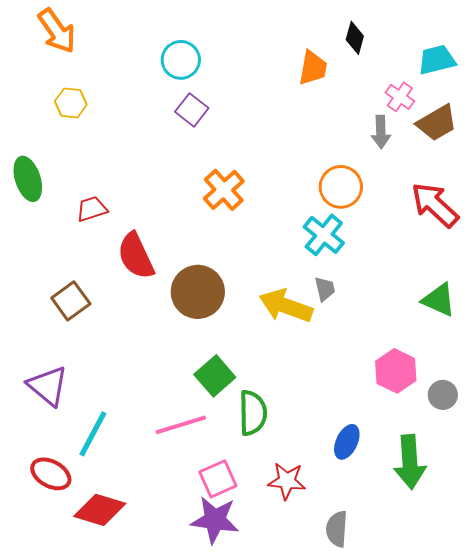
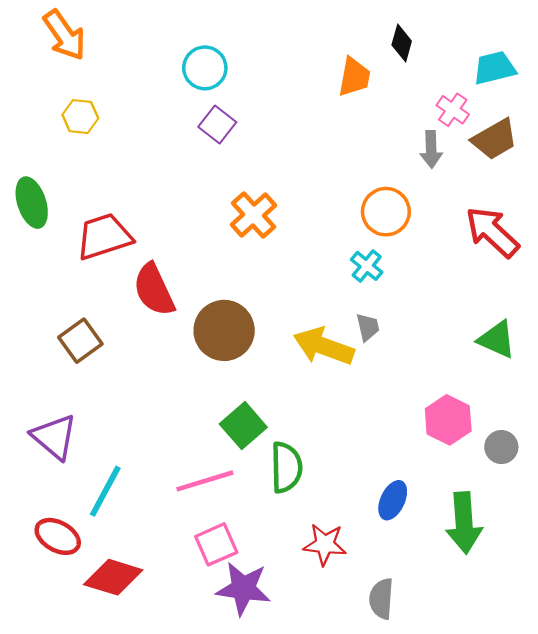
red trapezoid: (92, 209) -> (104, 237), size x1.6
cyan cross: (324, 235) -> (367, 266), size x0.7
pink square: (218, 479) -> (216, 544), moved

